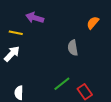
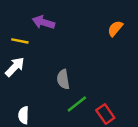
gray semicircle: (73, 48) -> (63, 79), moved

